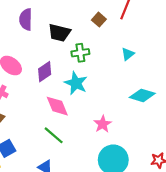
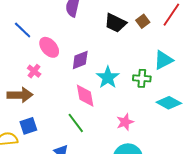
black trapezoid: (59, 33) -> (115, 23), moved
green cross: (80, 53) -> (142, 78), moved
cyan triangle: (128, 54) -> (163, 60), size x1.5

